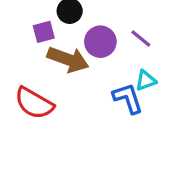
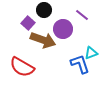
purple square: (44, 32) -> (28, 23), turned -32
purple line: (141, 38) -> (82, 15), moved

